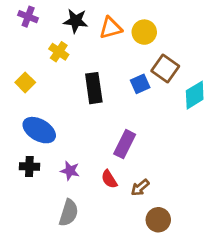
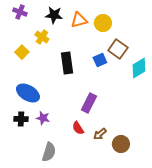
yellow square: (25, 82) -> (22, 52), moved
purple star: (70, 171) -> (43, 118), moved
brown circle: (158, 220) -> (121, 144), moved

